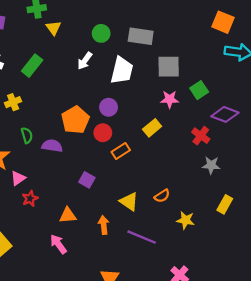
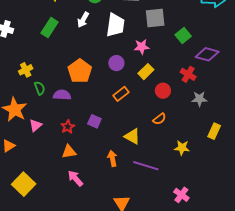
green rectangle: (32, 66) -> (49, 28), moved
pink star: (170, 99) -> (142, 47), moved
yellow cross: (13, 102) -> (26, 70), moved
purple circle: (109, 107) -> (116, 63), moved
red circle: (103, 133) -> (163, 91), moved
orange semicircle: (162, 196) -> (159, 119), moved
red star: (30, 199) -> (68, 127), moved
orange triangle: (68, 215) -> (69, 152), moved

